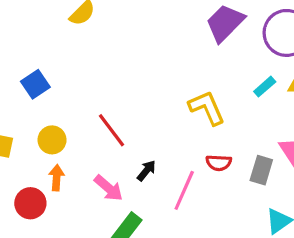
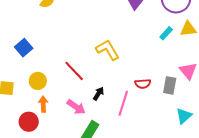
yellow L-shape: (207, 108) -> (108, 50), moved

